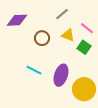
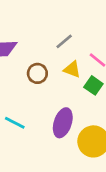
cyan line: (34, 70) -> (15, 123), moved

